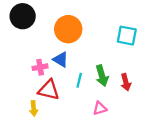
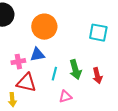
blue triangle: (61, 60) -> (37, 55), turned -42
pink triangle: (100, 108) -> (65, 97), moved

